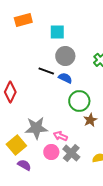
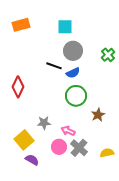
orange rectangle: (23, 20) -> (21, 25), moved
blue semicircle: (65, 78) -> (73, 73), turned 128
green circle: (79, 101) -> (76, 96), moved
gray star: (36, 128) -> (44, 123), size x0.6

